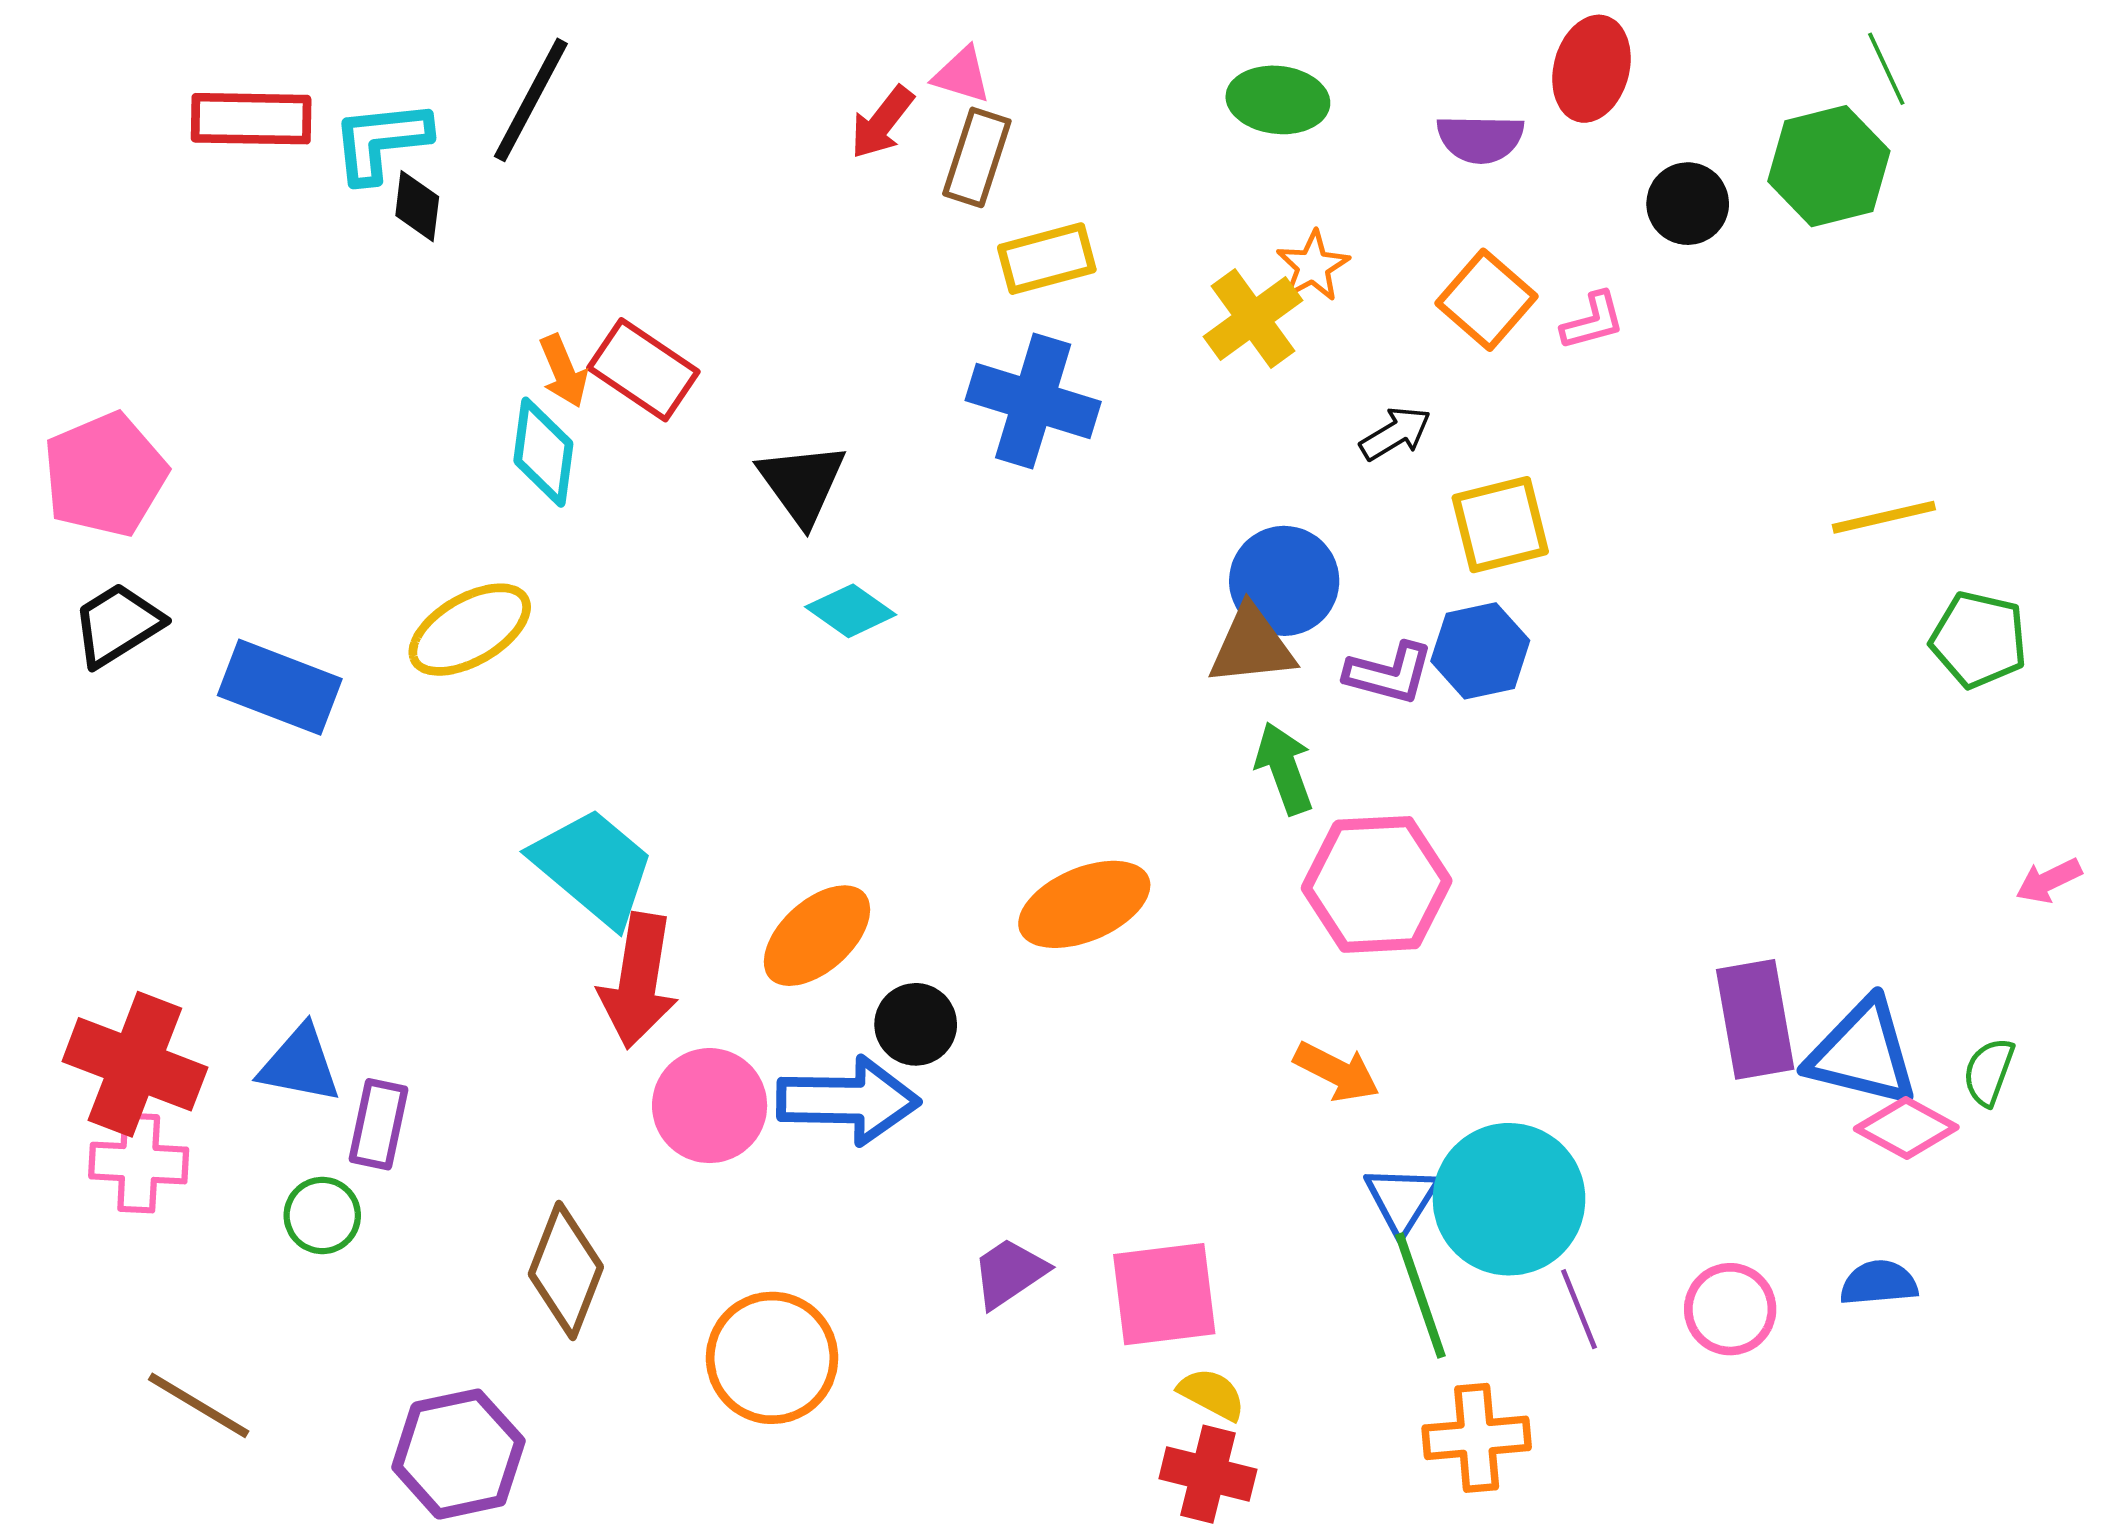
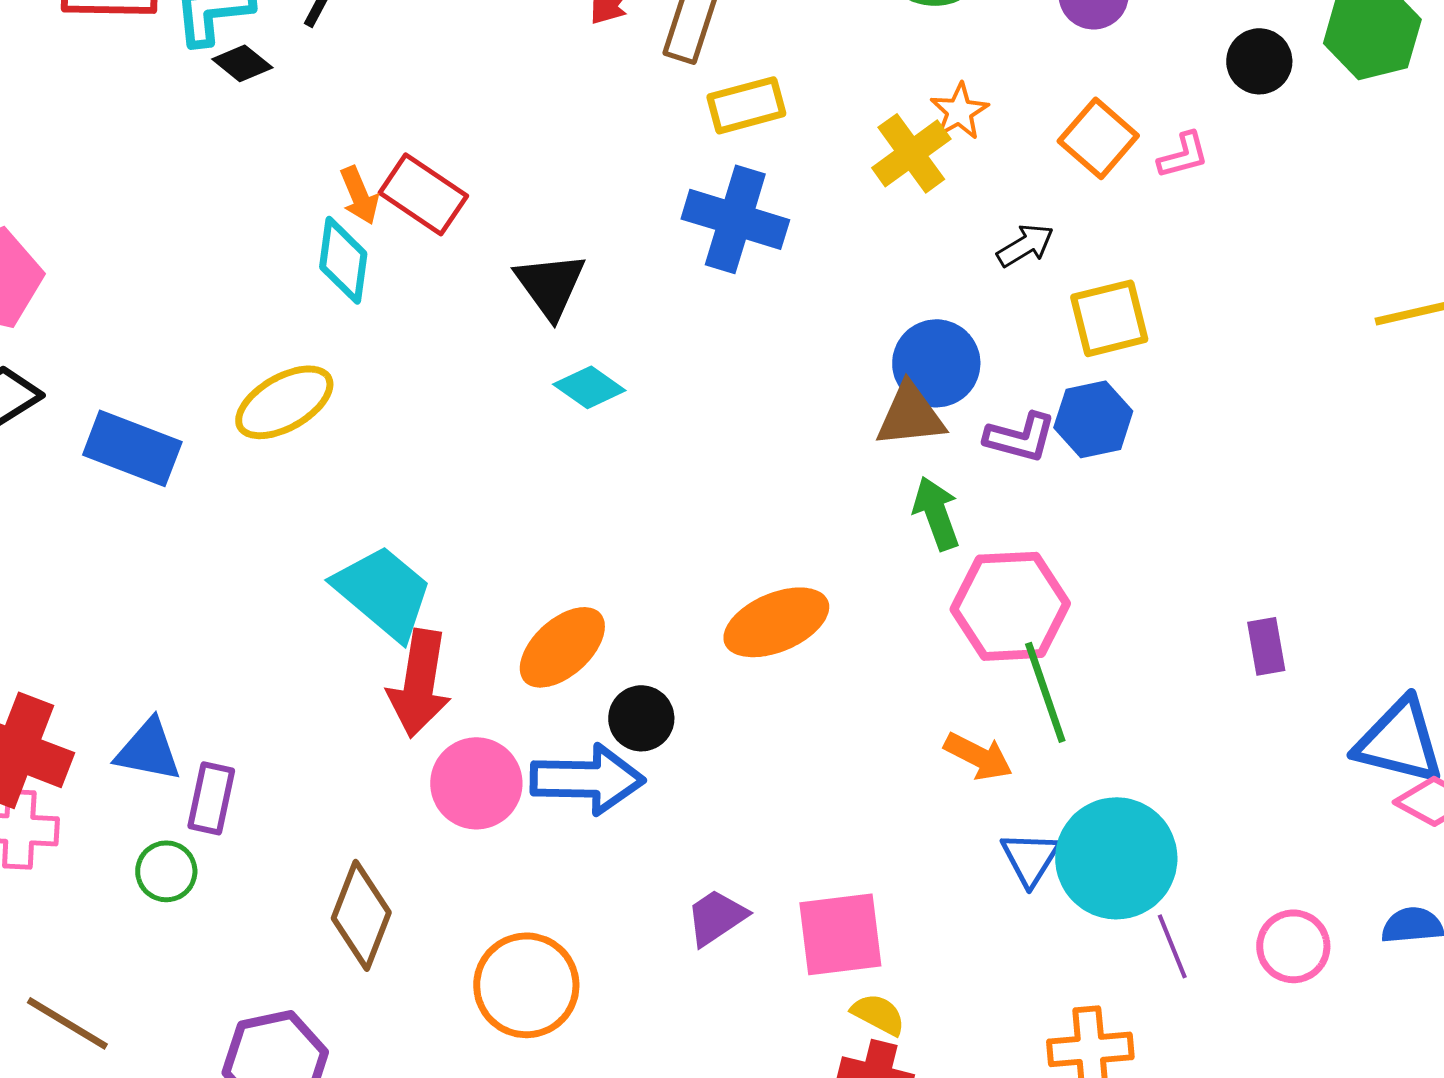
black diamond: (417, 206) -> (242, 63), turned -58
purple rectangle: (1755, 1019) -> (1266, 646), moved, size x0.6
green line: (1420, 1295) -> (1045, 692), moved

